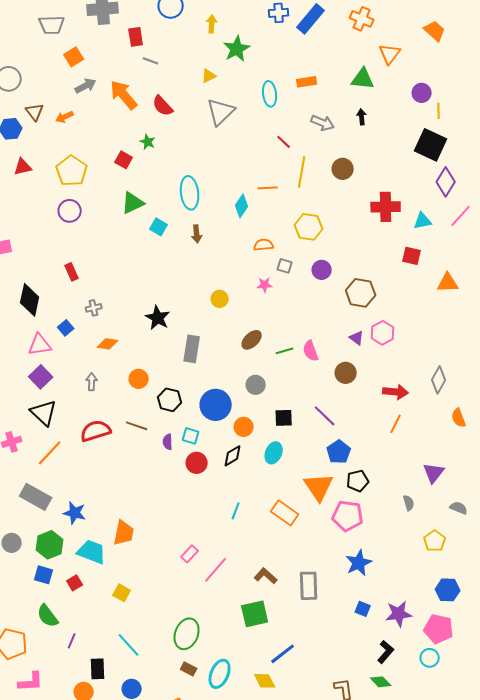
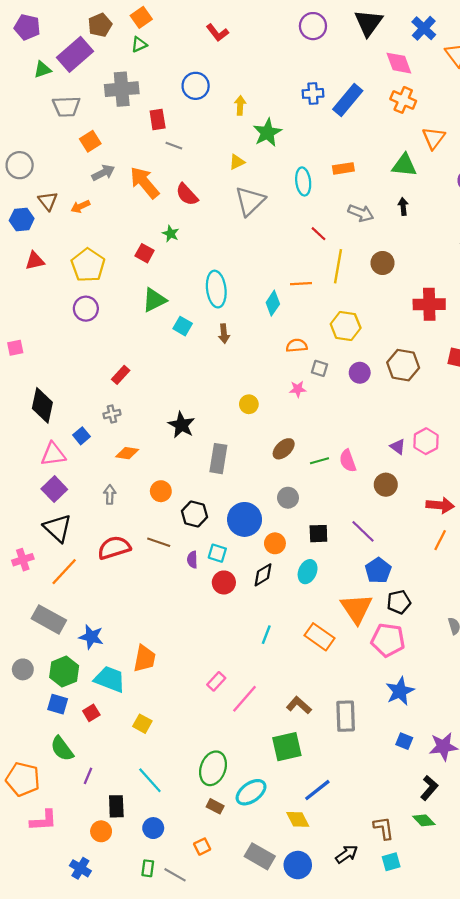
red rectangle: (72, 272) -> (121, 375), moved, turned 66
brown hexagon: (361, 293) -> (403, 365), moved
cyan ellipse: (220, 674) -> (251, 792), moved, turned 32

